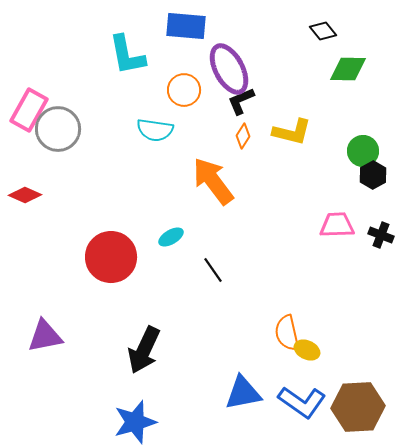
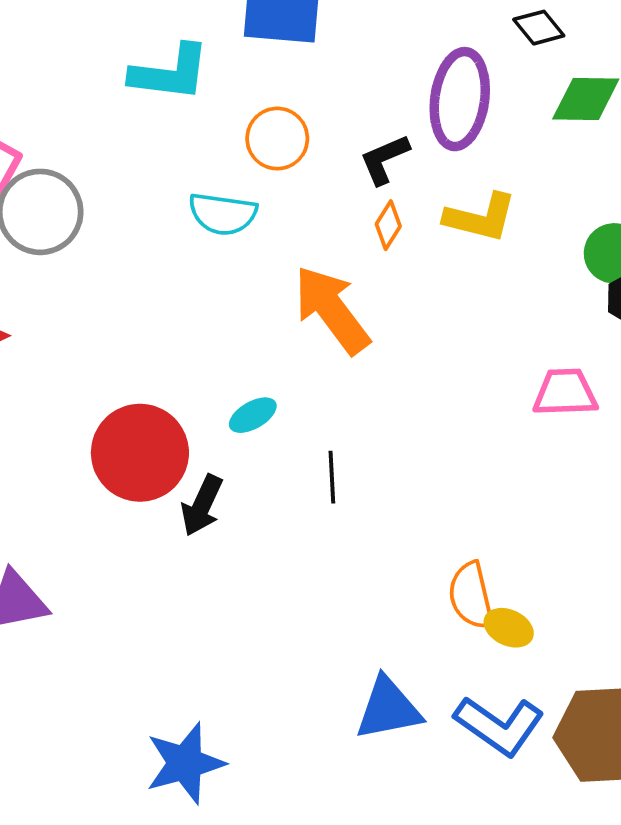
cyan L-shape: (127, 55) -> (170, 73), turned -72
purple ellipse: (229, 69) -> (460, 99), moved, turned 36
black line: (213, 270) -> (332, 477), turned 32
black arrow: (144, 350) -> (202, 505), moved, size x0.7

